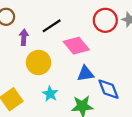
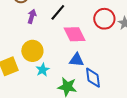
black line: (52, 26) -> (58, 12), turned -30
yellow circle: (38, 63) -> (32, 51), moved

